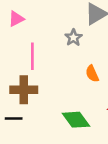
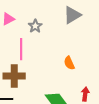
gray star: (73, 38) -> (35, 26), moved

